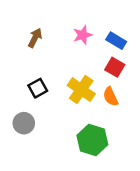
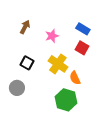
pink star: (83, 35) -> (52, 36), moved
black square: (38, 88) -> (27, 63), turned -32
orange semicircle: (111, 97) -> (75, 78), moved

